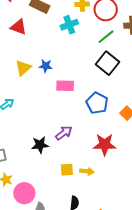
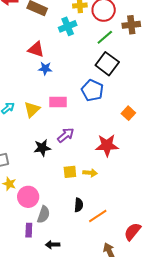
red triangle: (19, 27) -> (36, 49), moved
yellow triangle: (23, 68) -> (32, 109), moved
pink rectangle: (65, 86) -> (58, 102), moved
blue pentagon: (97, 103) -> (92, 90), moved

